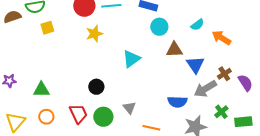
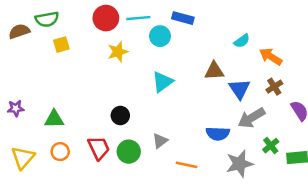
cyan circle: (159, 27) -> (160, 36), moved
brown cross: (224, 74) -> (274, 87), moved
gray triangle: (129, 108) -> (160, 141), turned 32

